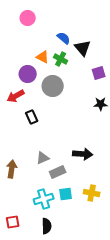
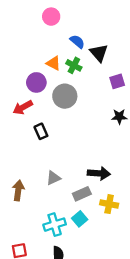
pink circle: (28, 18) -> (51, 17), moved
gray rectangle: (58, 172) -> (82, 194), moved
yellow cross: (92, 193) -> (109, 204), moved
cyan square: (66, 194) -> (80, 219), turned -32

